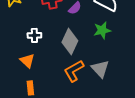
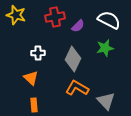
gray triangle: (100, 69) -> (106, 101), moved
orange L-shape: (74, 71) -> (77, 88), turned 60

